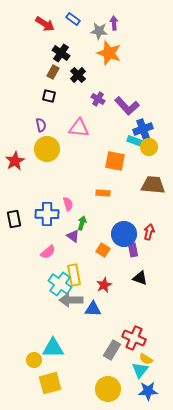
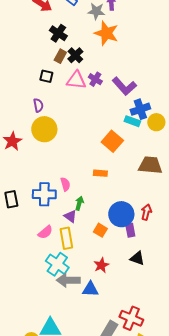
brown rectangle: (53, 72) -> (60, 56), moved
pink triangle: (79, 128) -> (76, 80), moved
yellow circle: (149, 147) -> (156, 122), moved
orange square: (115, 161) -> (112, 141), turned 30
yellow rectangle: (74, 275) -> (66, 238), moved

